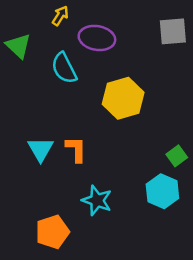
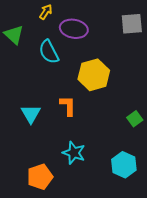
orange L-shape: (76, 149) -> (68, 106), moved
cyan hexagon: (162, 191) -> (124, 165), moved

